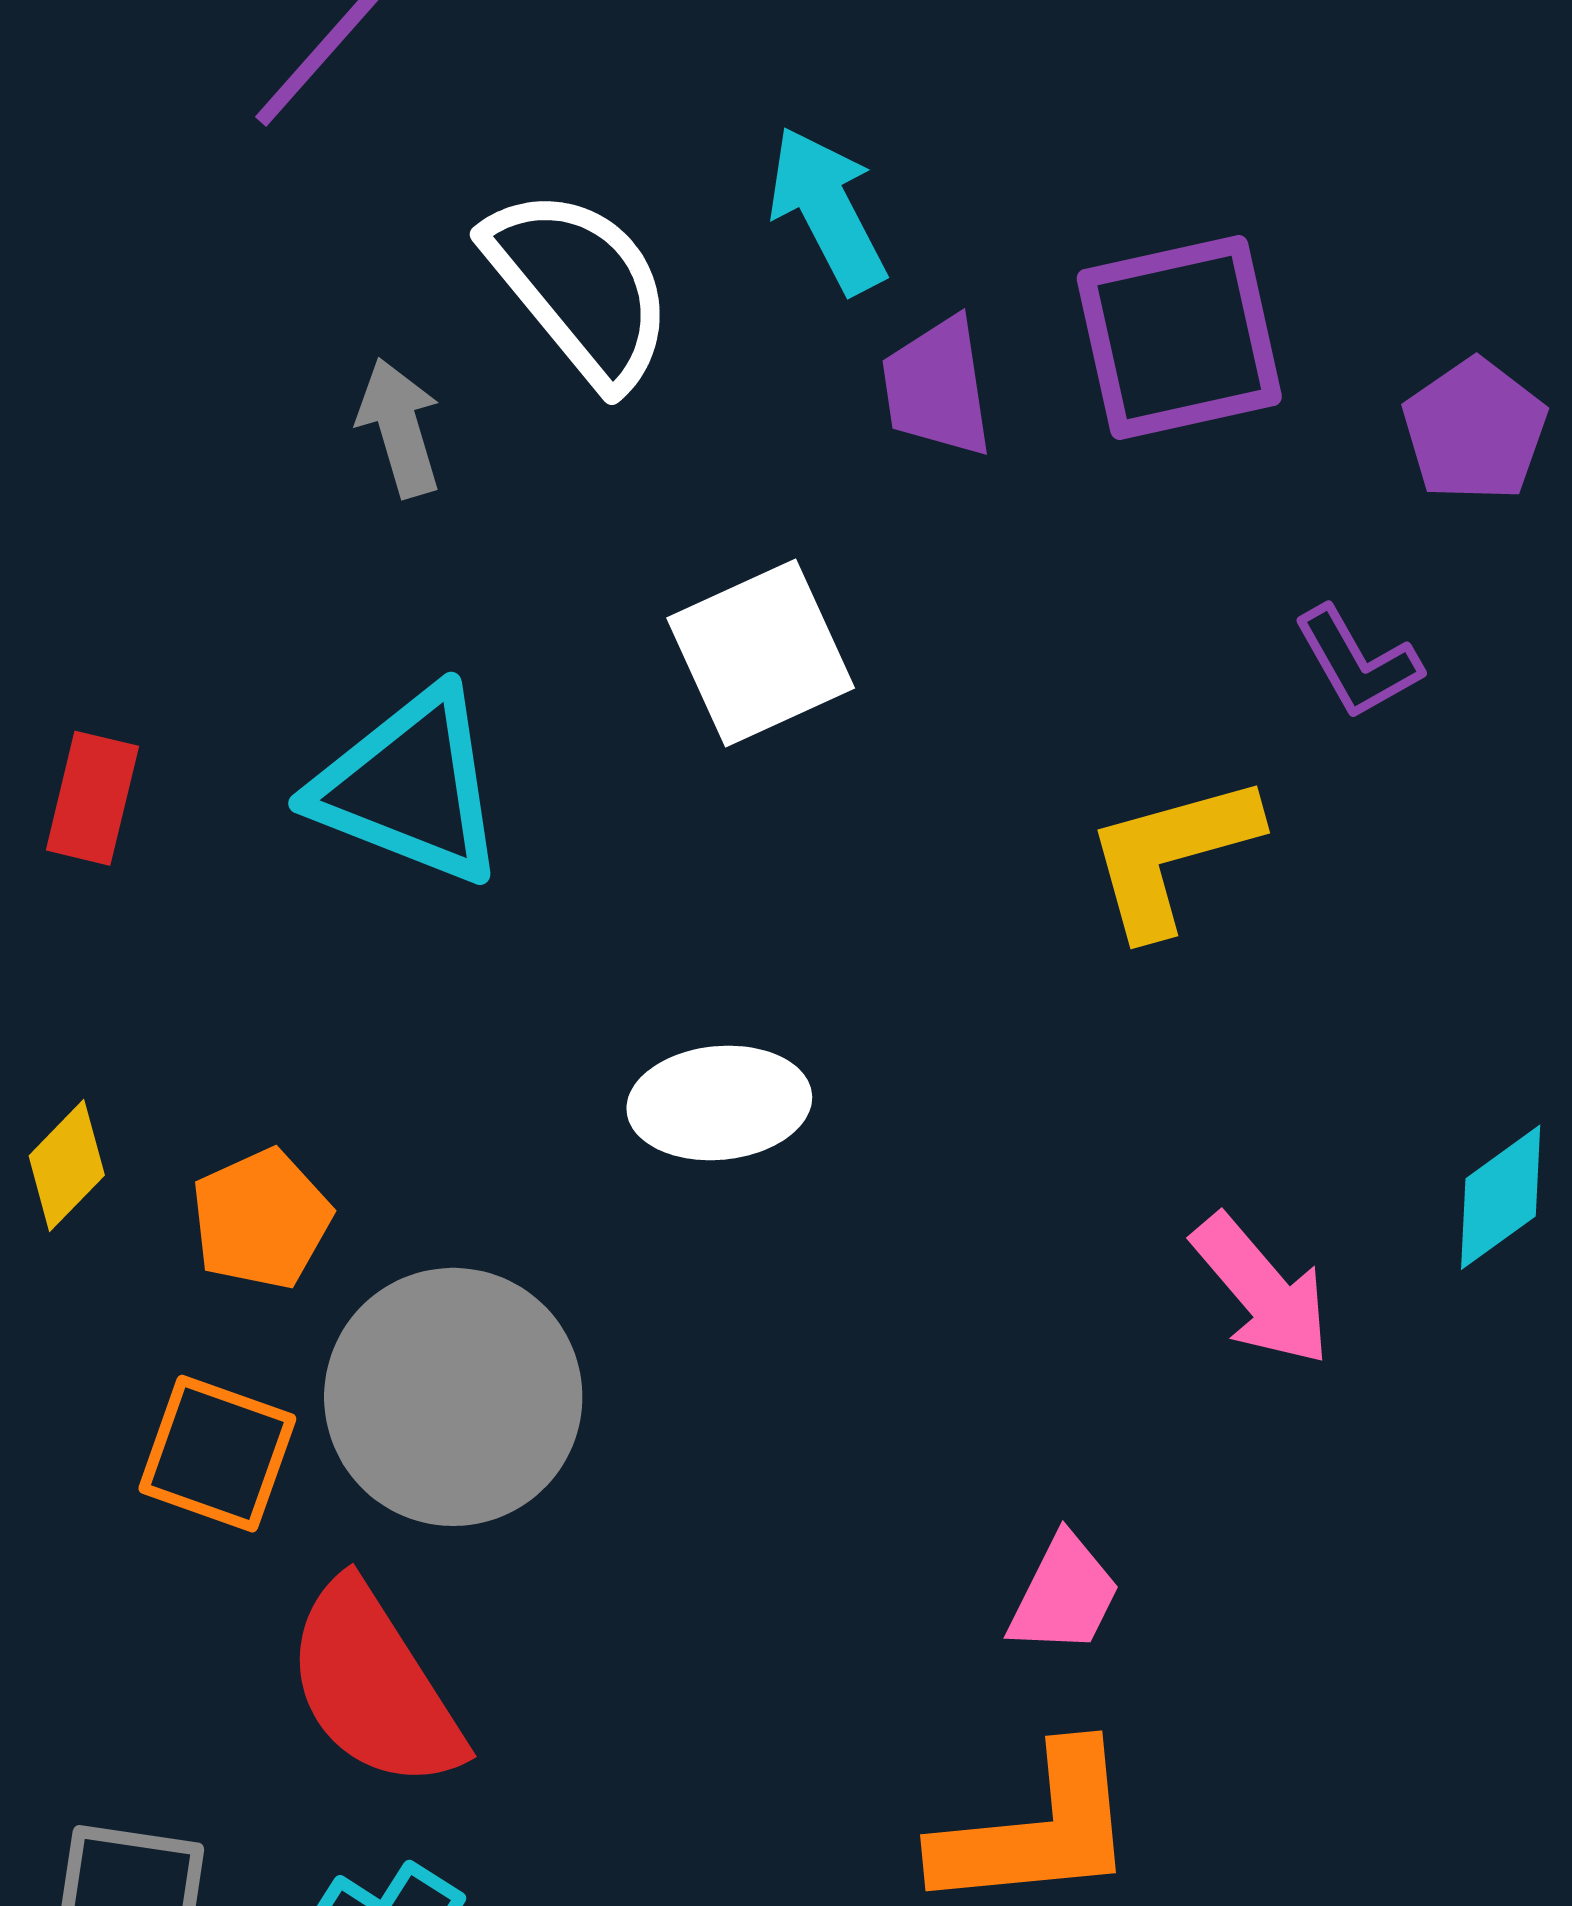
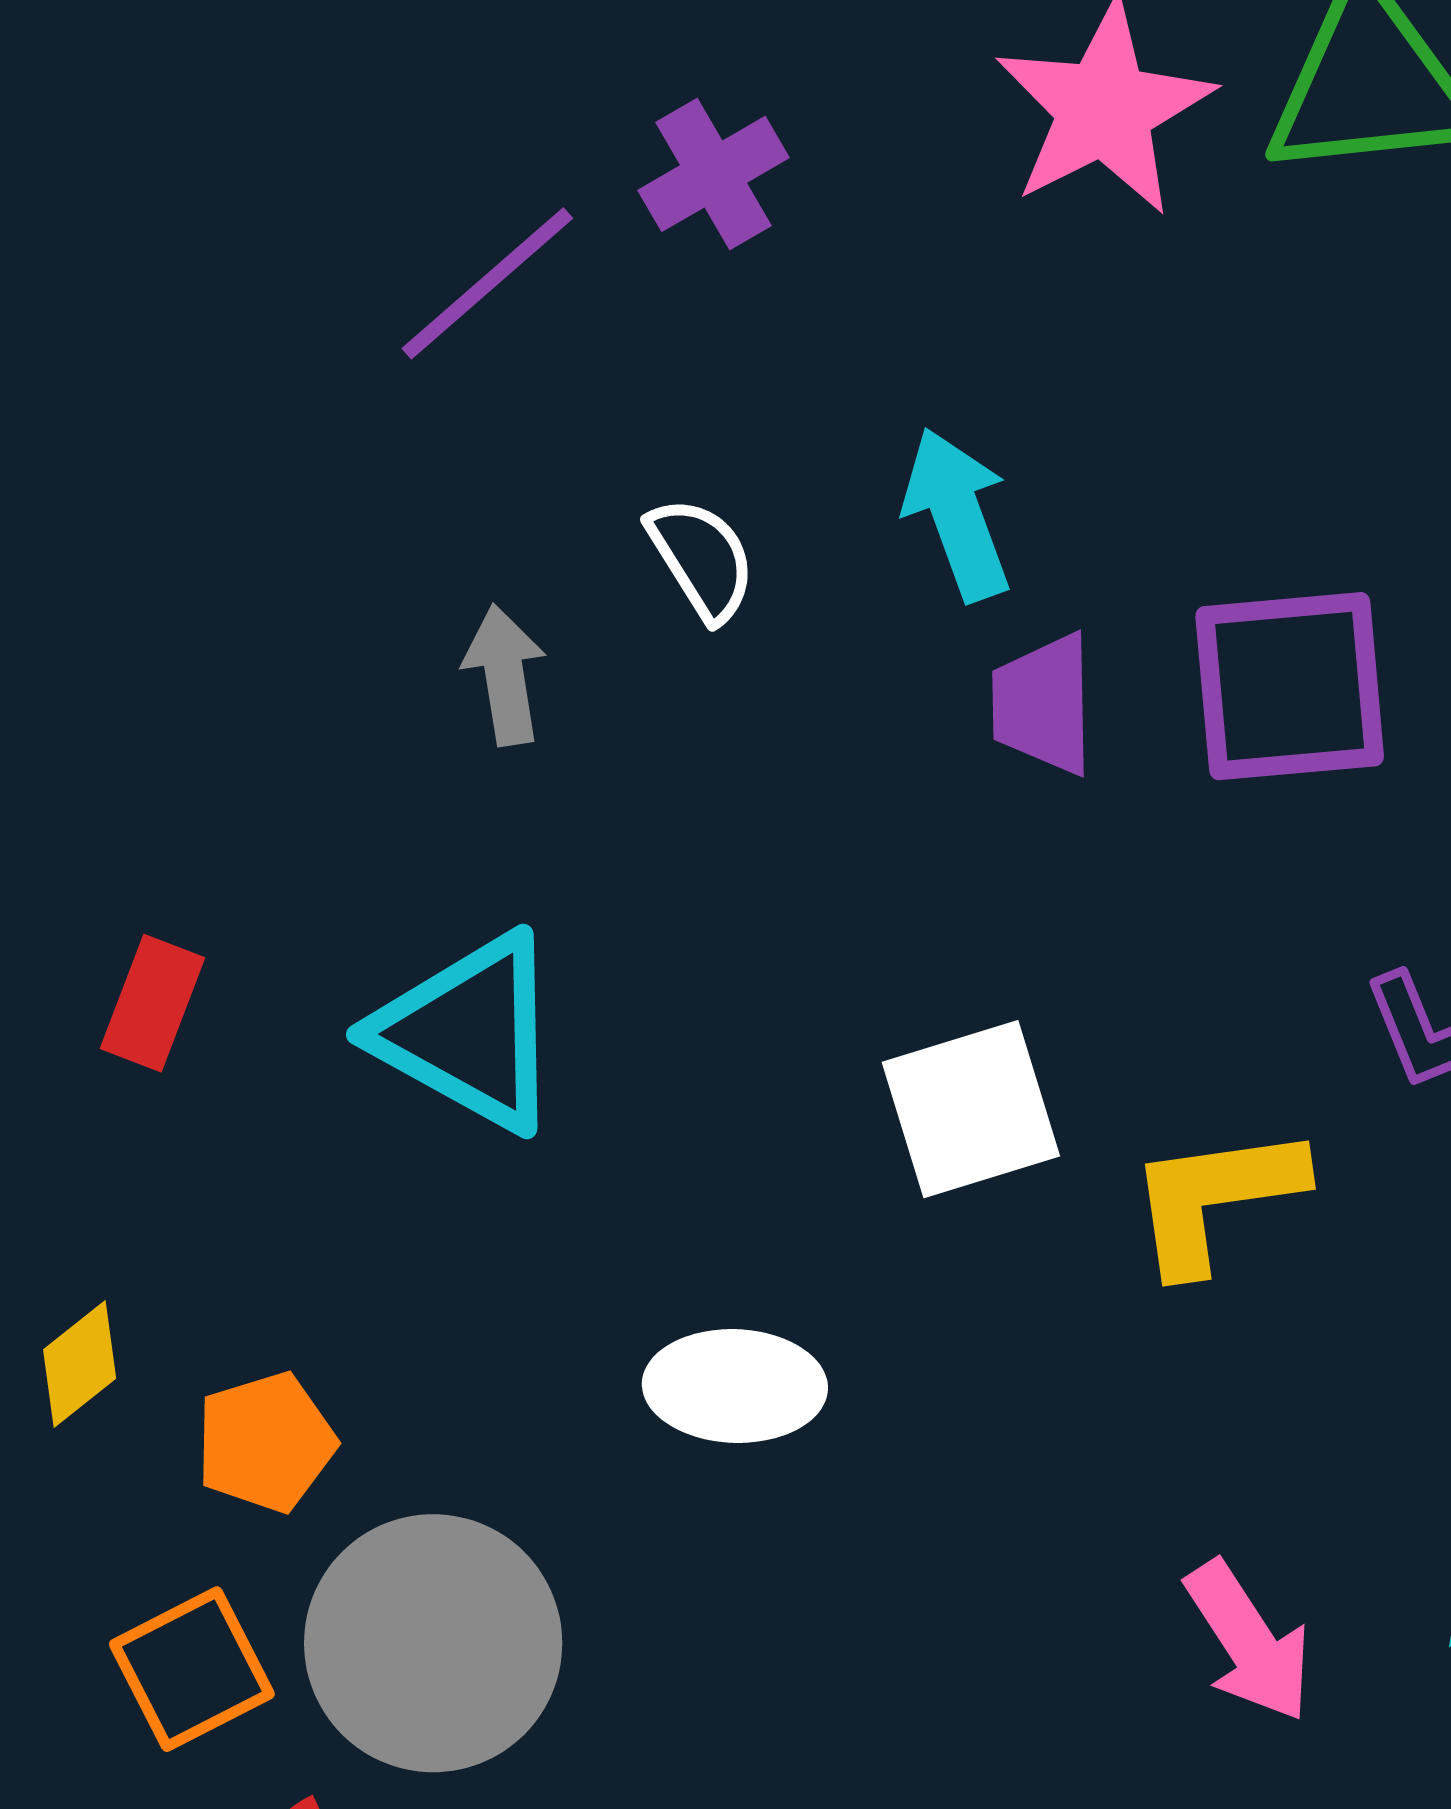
white semicircle: (580, 287) -> (702, 559), size x0.6
white square: (761, 653) -> (971, 1109), moved
orange square: (217, 1454) -> (192, 1669), turned 36

